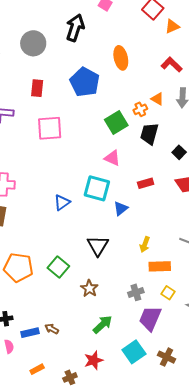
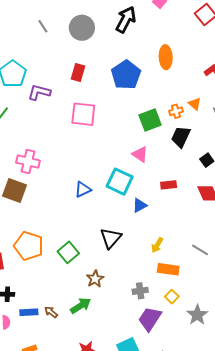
green arrow: (103, 324) -> (81, 306), moved

